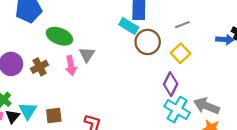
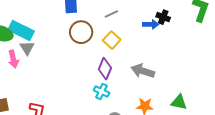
cyan rectangle: (129, 26) -> (21, 30), moved, size x1.4
gray arrow: (207, 106) -> (143, 71), moved
cyan cross: (177, 110) -> (102, 91), moved, size x0.7

